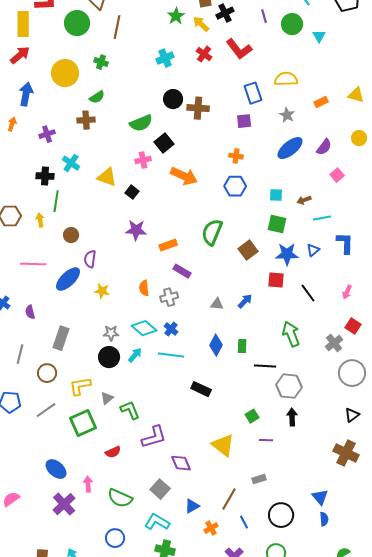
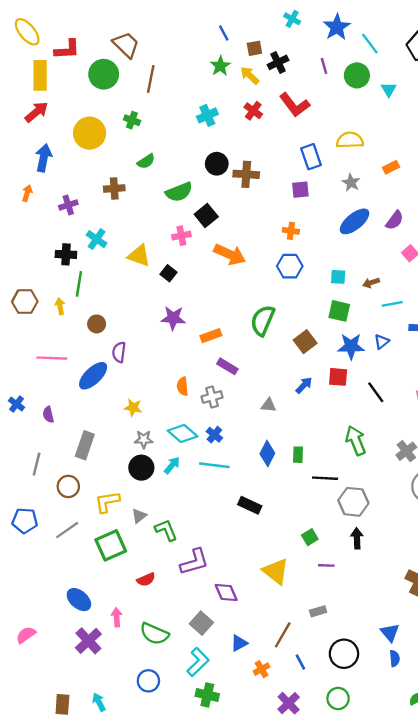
green semicircle: (97, 97) -> (146, 161), moved
yellow star: (102, 291) -> (133, 408), moved
blue arrow: (245, 301) -> (304, 385), moved
cyan L-shape: (157, 522) -> (198, 662), turned 105

